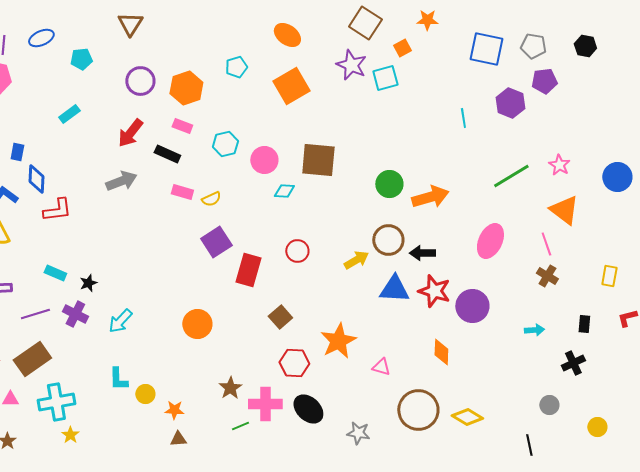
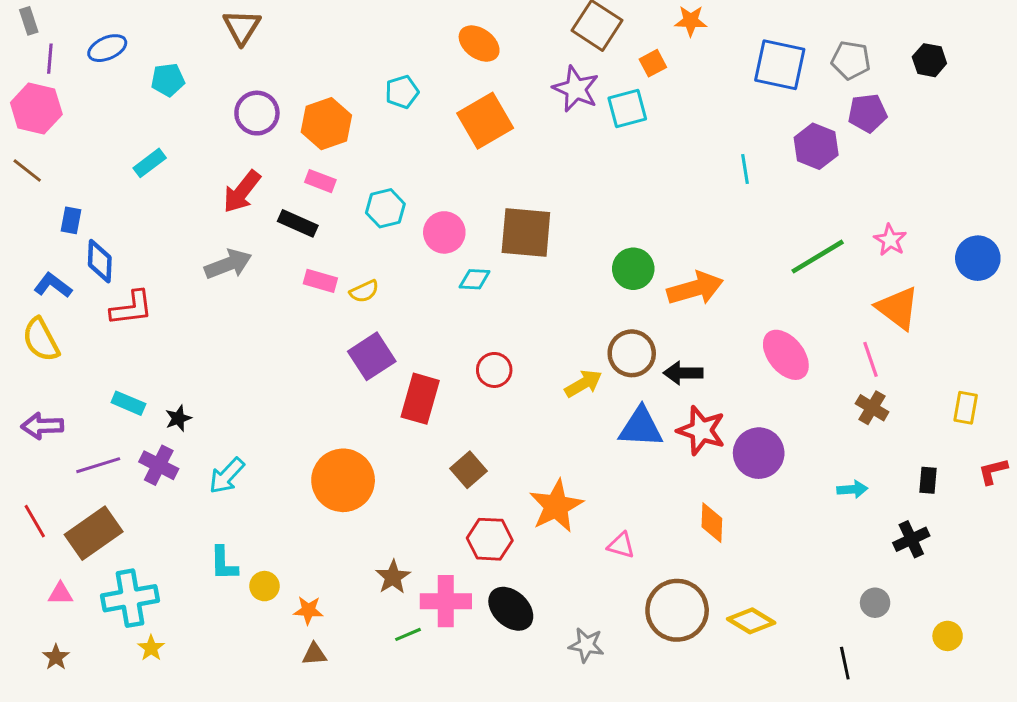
pink ellipse: (490, 241) -> (786, 355), turned -64
orange circle: (197, 324) -> (343, 480), size x1.4

